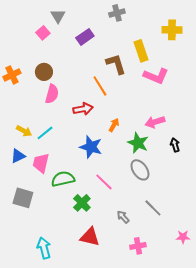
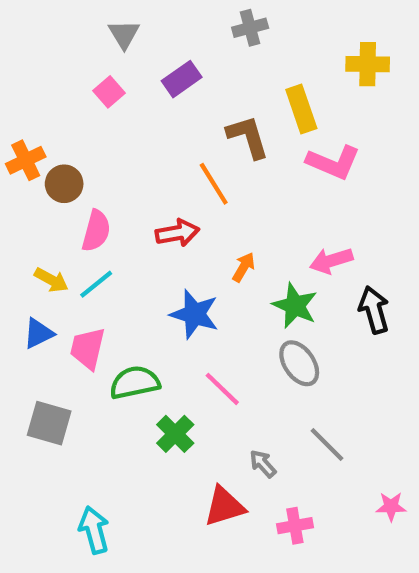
pink square: (43, 33) -> (109, 92), moved
brown circle: (44, 72) -> (64, 184), moved
pink semicircle: (52, 94) -> (96, 231), moved
black arrow: (175, 145) -> (374, 310), size x1.5
red triangle: (90, 237) -> (224, 506), moved, turned -30

